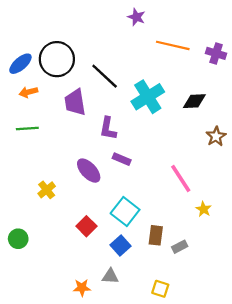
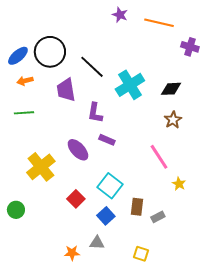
orange line: (173, 45) -> (159, 23), moved
brown star: (216, 136) -> (173, 120), moved
yellow cross: (47, 190) -> (41, 167), size x1.8

